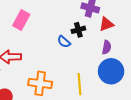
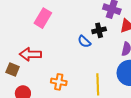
orange cross: (40, 83) -> (59, 82), size x0.7

